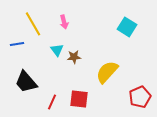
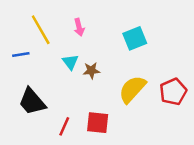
cyan square: (127, 27) -> (135, 38), moved, turned 36
red pentagon: (140, 97) -> (173, 92), moved

